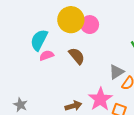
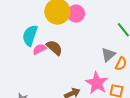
brown semicircle: (77, 56) -> (54, 48), moved

